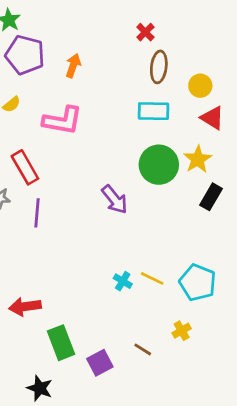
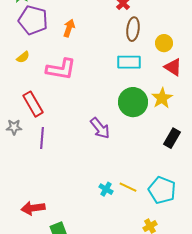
black rectangle: (211, 197) -> (172, 138), moved

